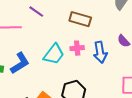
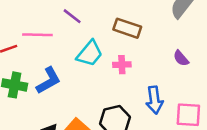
blue arrow: (100, 52) -> (154, 100), moved
cyan trapezoid: (54, 54) -> (90, 53), moved

